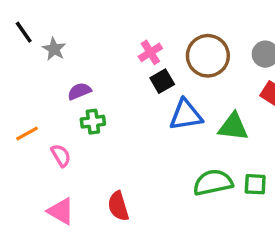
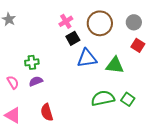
purple semicircle: (79, 91) -> (36, 81), moved
green square: (255, 184) -> (128, 99), turned 32

